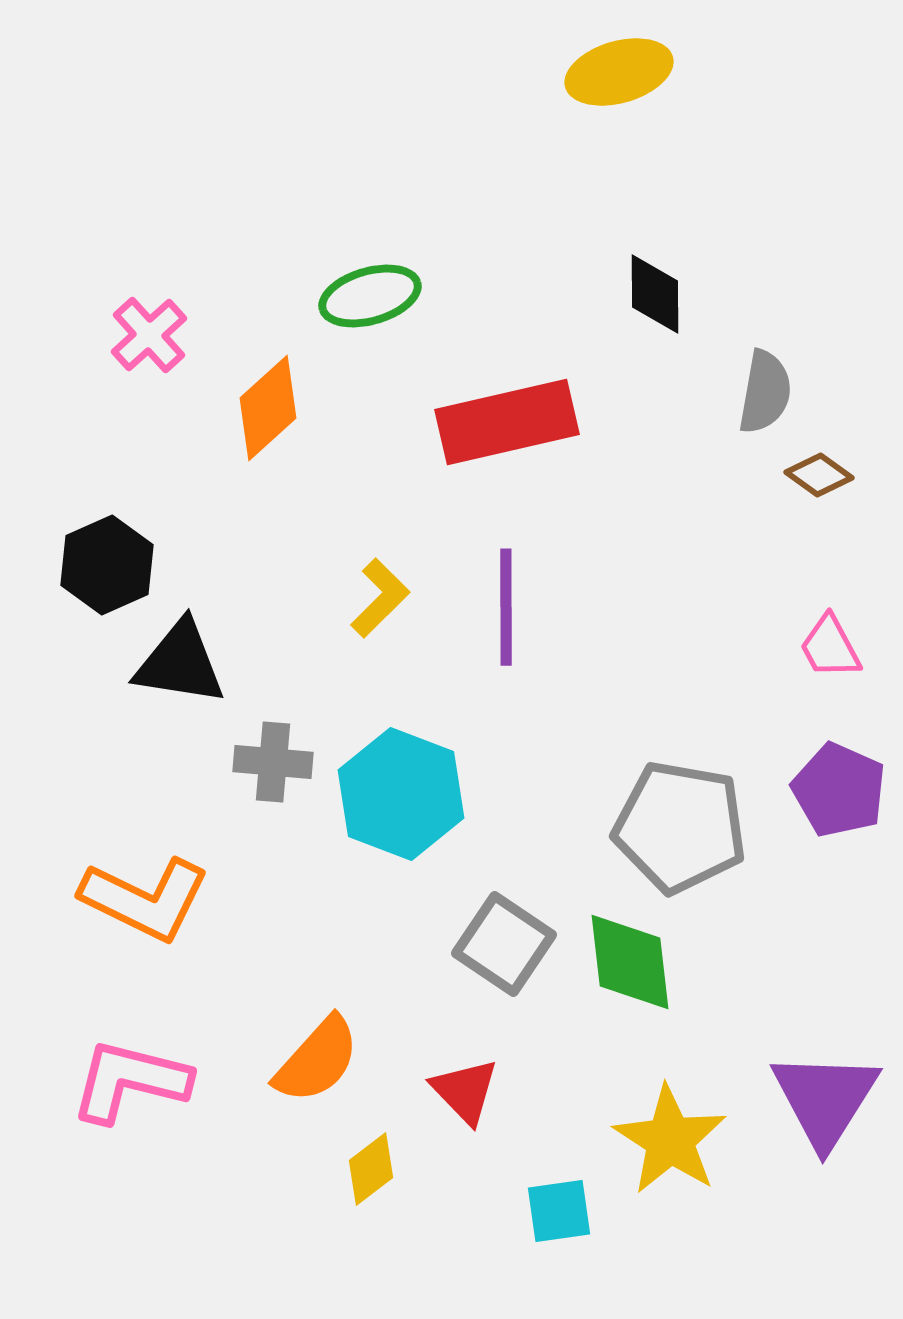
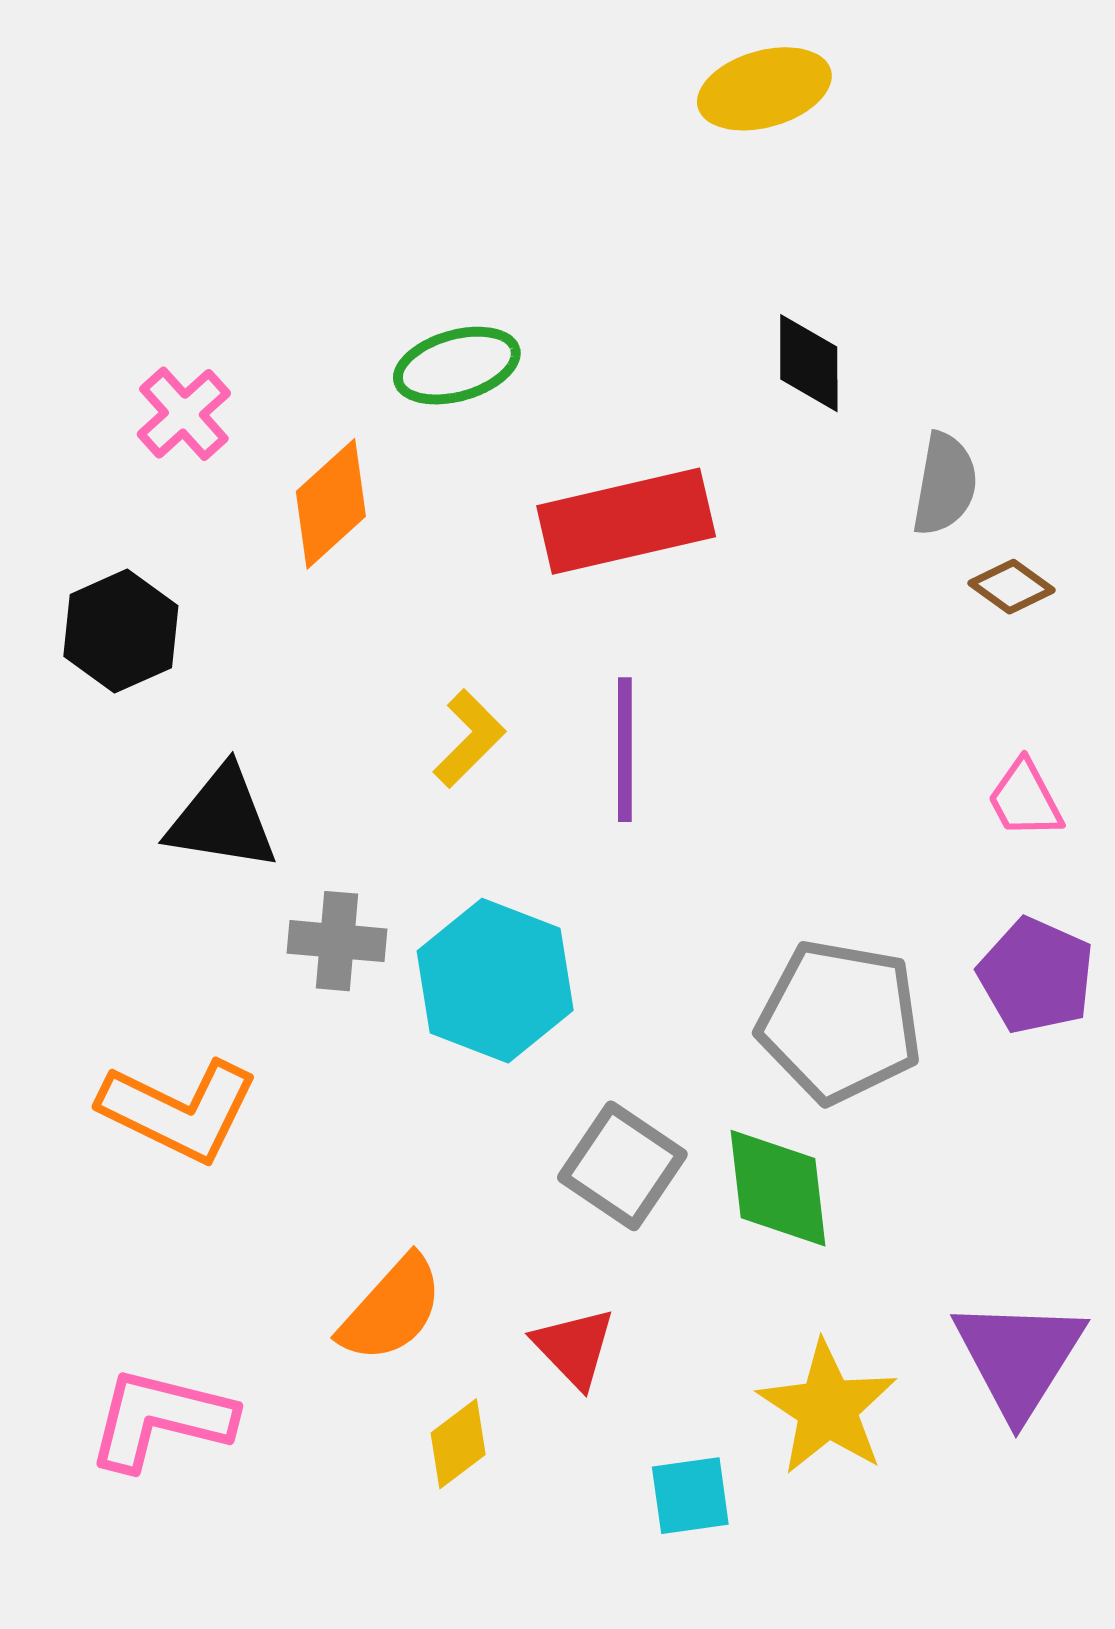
black hexagon: (107, 565) -> (121, 631), moved
pink L-shape: (130, 1081) -> (160, 1419), moved

